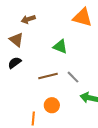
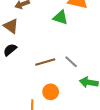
green triangle: (60, 47) -> (60, 17), moved

